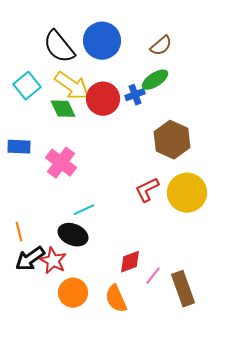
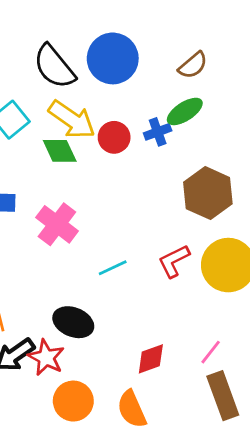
red circle: (103, 99) -> (114, 137), size x0.7
cyan line: (84, 210) -> (113, 268), moved
pink line: (153, 276) -> (211, 352), moved

